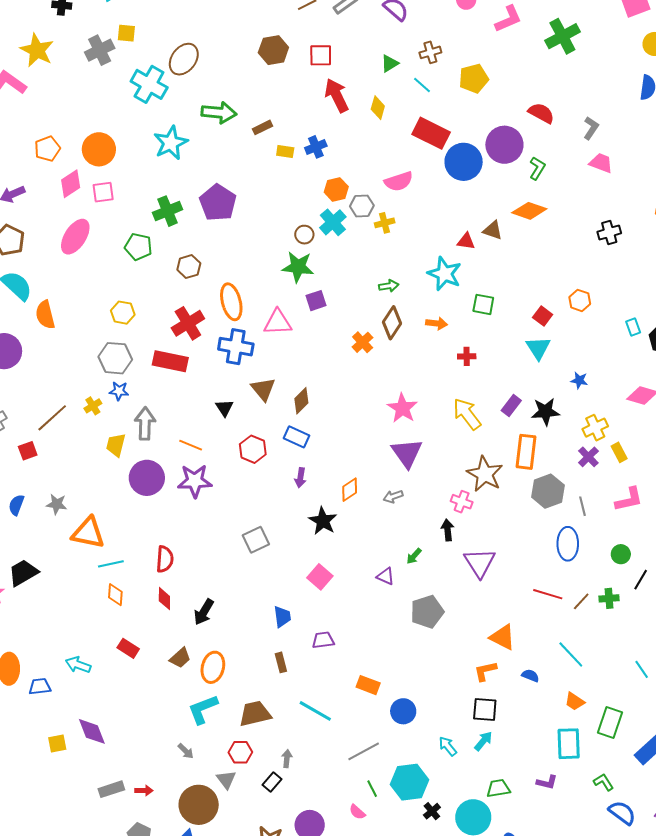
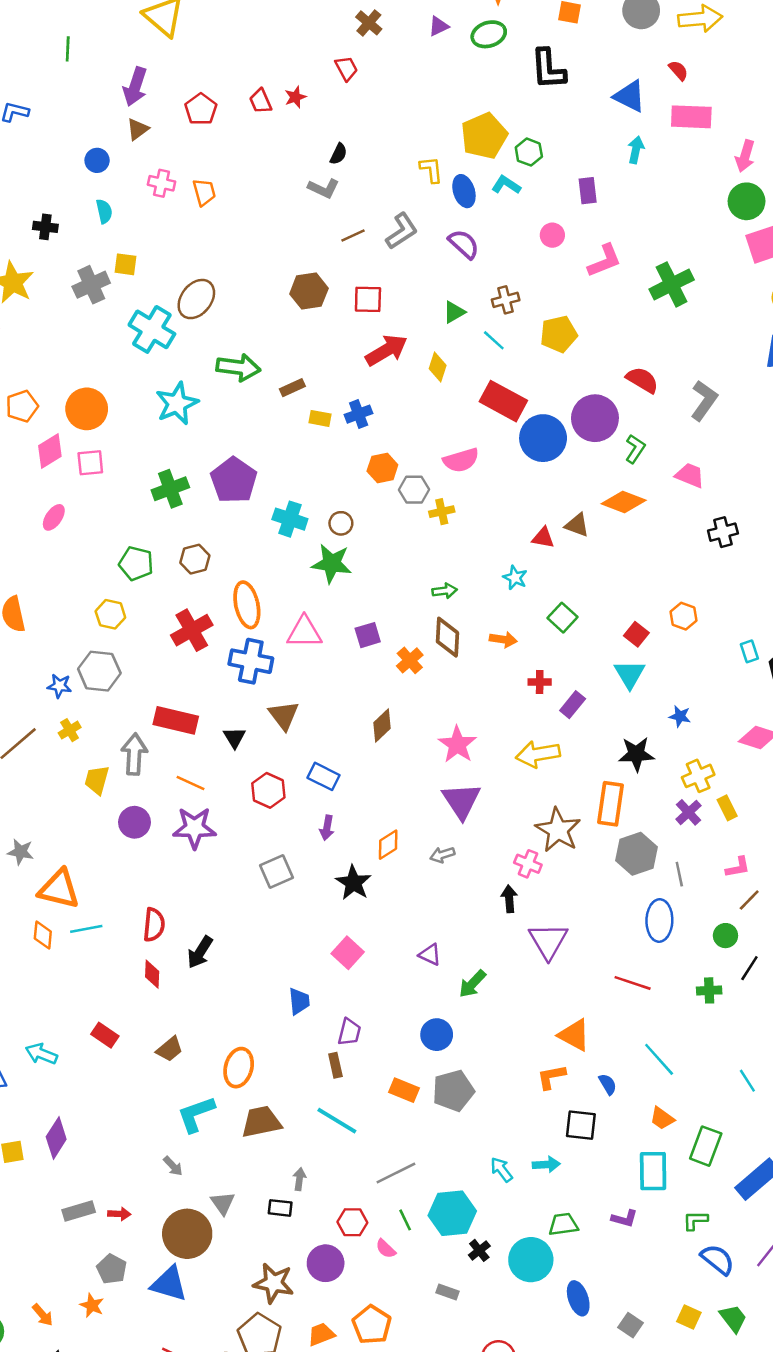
red arrow: (337, 95) -> (386, 350), turned 84
gray L-shape: (591, 128) -> (704, 401), size x1.4
pink trapezoid: (601, 163) -> (690, 475), moved
cyan cross: (333, 222) -> (290, 519), moved, turned -32
pink ellipse: (75, 237) -> (54, 517), size x0.6
green pentagon: (138, 247) -> (136, 563), moved
cyan star: (444, 274) -> (515, 578), size x0.6
purple square: (316, 301) -> (368, 635), moved
green square: (483, 304) -> (563, 618), turned 30
brown diamond: (392, 323) -> (447, 637), turned -32
red rectangle: (170, 361) -> (176, 720), moved
blue star: (119, 391) -> (59, 686), moved
brown diamond: (301, 401) -> (382, 725), moved
purple rectangle: (511, 405) -> (573, 705), moved
yellow arrow: (467, 414) -> (538, 754), turned -64
purple circle: (147, 478) -> (134, 822), size x0.7
pink L-shape: (629, 499) -> (738, 867), size x0.7
gray square: (256, 540) -> (276, 871), moved
green arrow: (414, 556) -> (472, 984), moved, size x1.4
orange diamond: (115, 595) -> (43, 935), moved
brown line: (581, 601) -> (749, 900), moved
black arrow: (204, 612) -> (200, 952), moved
gray pentagon: (427, 612) -> (453, 1091), moved
purple trapezoid: (323, 640) -> (349, 1032), turned 110
brown rectangle: (281, 662) -> (335, 1065), moved
orange ellipse: (213, 667) -> (239, 1068), moved
blue semicircle: (530, 676) -> (608, 1084), turned 36
black square: (485, 709) -> (581, 1125), moved
blue circle: (403, 711) -> (437, 1035), moved
purple diamond: (92, 731) -> (56, 1138), turned 52
cyan arrow: (483, 741) -> (546, 1164), turned 45
red hexagon: (240, 752) -> (352, 1222), moved
black rectangle: (272, 782) -> (280, 1208), turned 54
green L-shape: (604, 782) -> (695, 1220), turned -60

